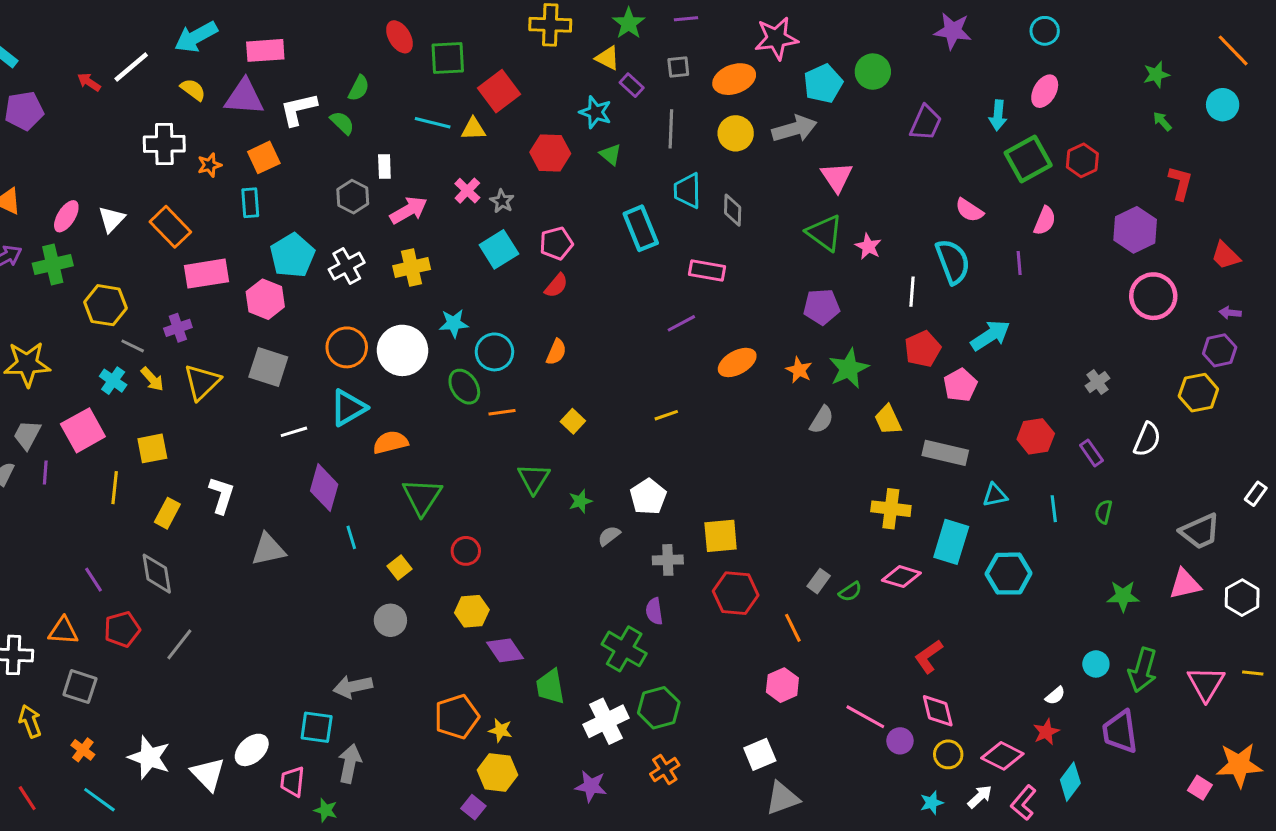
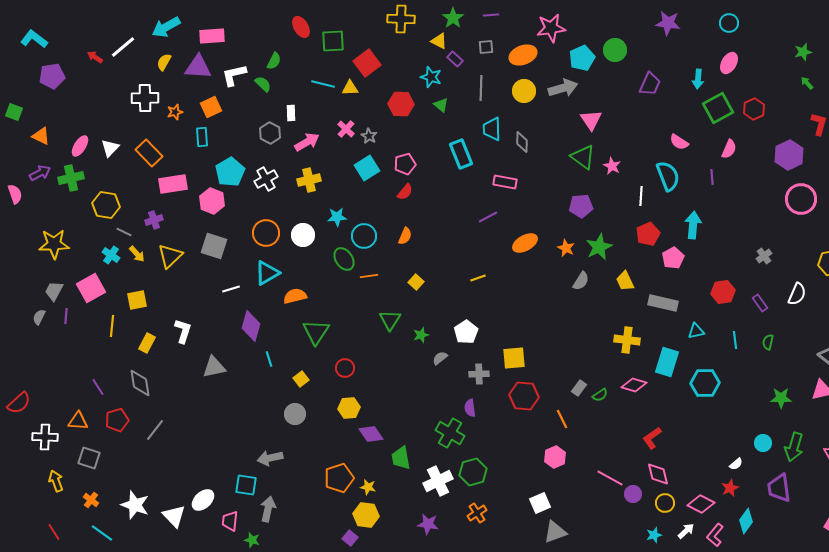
yellow semicircle: (193, 90) -> (164, 62), turned -96
cyan arrow: (990, 335) -> (693, 225), turned -52
white circle: (402, 350) -> (303, 235), size x0.7

